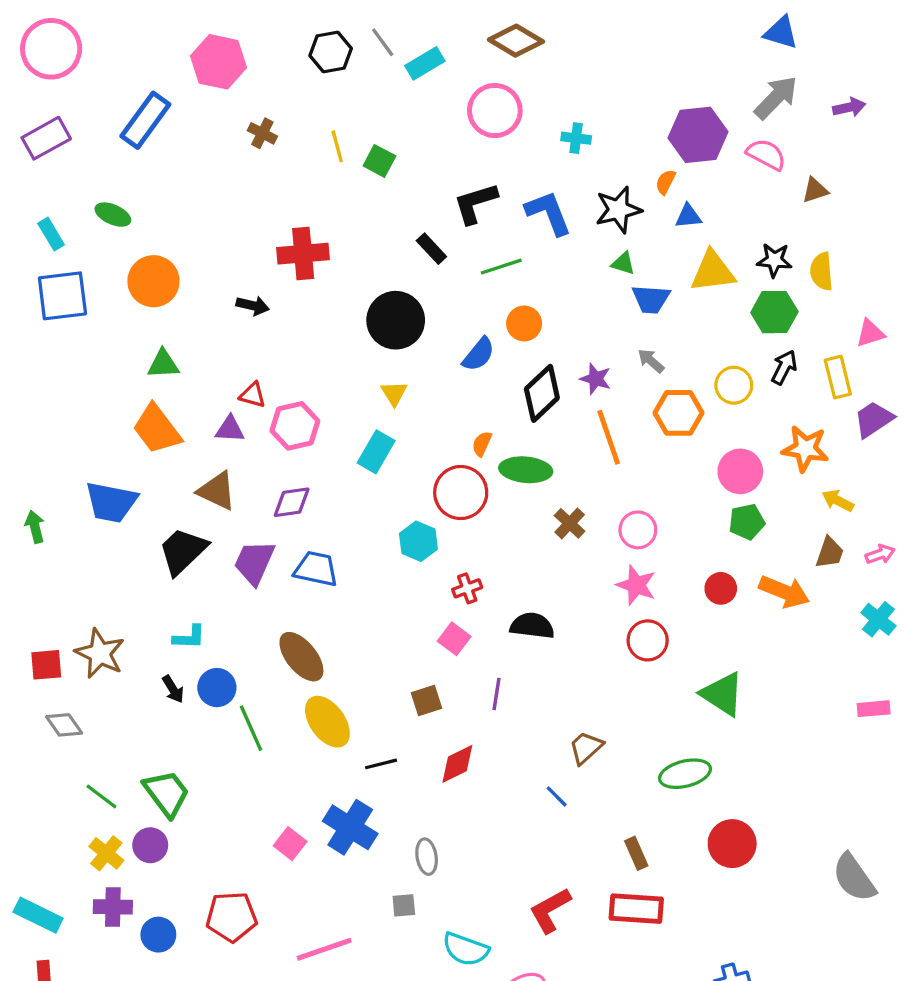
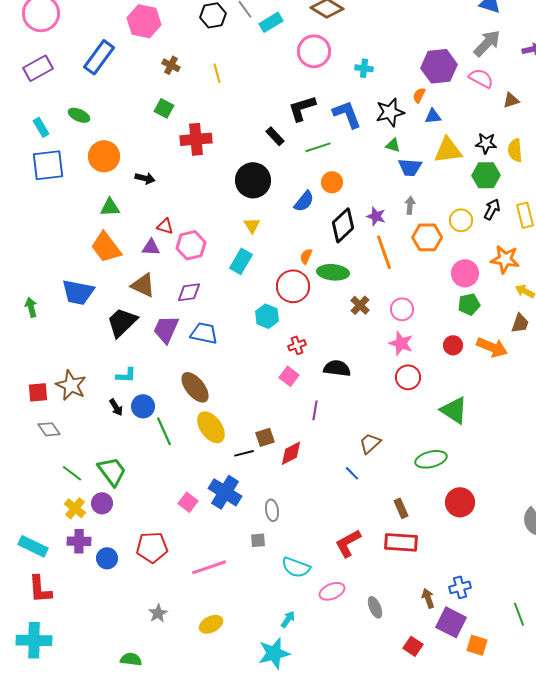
green square: (379, 161) -> (164, 108), moved
black arrow: (253, 306) -> (145, 178), moved
gray arrow: (651, 361) -> (410, 205), turned 54
brown square: (427, 701) -> (265, 437), moved

